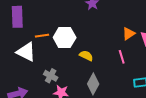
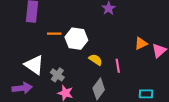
white triangle: (26, 52) -> (34, 65), moved
pink line: (122, 57) -> (118, 66), moved

